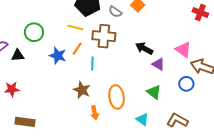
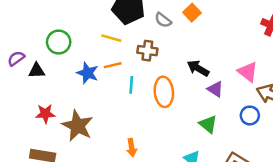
brown cross: (104, 36) -> (147, 51), size x0.7
orange line: (77, 49) -> (113, 65), turned 40
red star: (12, 89) -> (45, 114), moved
brown star: (82, 90) -> (77, 126), moved, size x1.4
orange ellipse: (117, 97) -> (164, 92), moved

